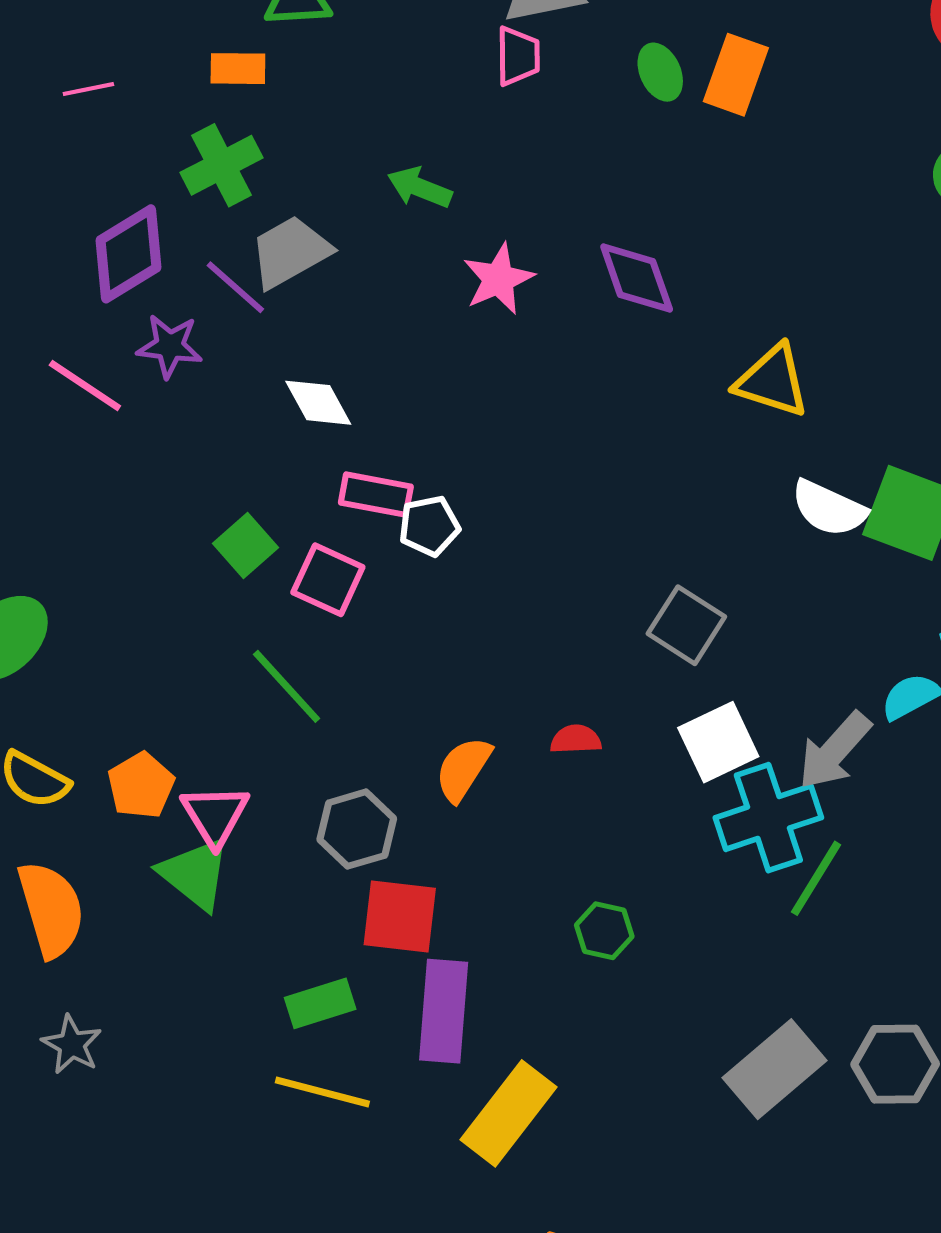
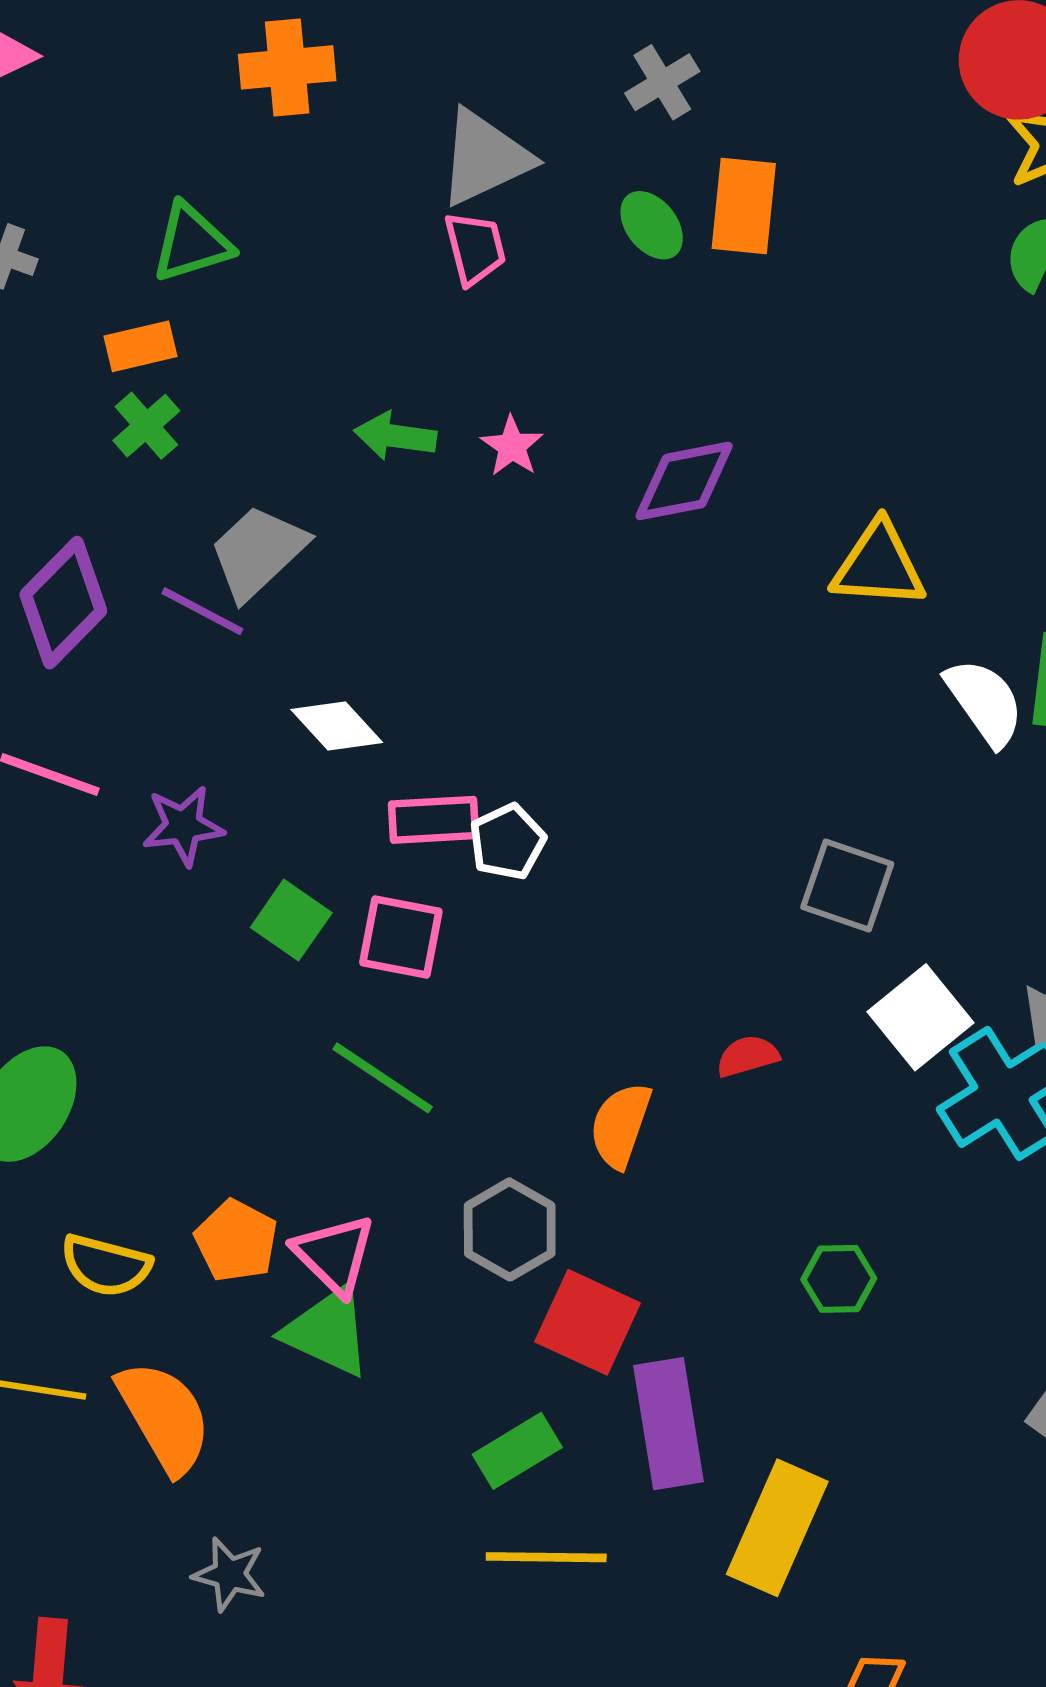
green cross: (222, 165) -> (146, 426), moved, size x0.7
purple diamond: (637, 278) -> (684, 481), turned -68
pink star: (498, 279) -> (512, 446), moved, size x0.7
purple star: (170, 346) -> (183, 826), moved
white semicircle: (829, 508) -> (985, 702), turned -136
red square: (400, 916) -> (588, 1322), turned 32

